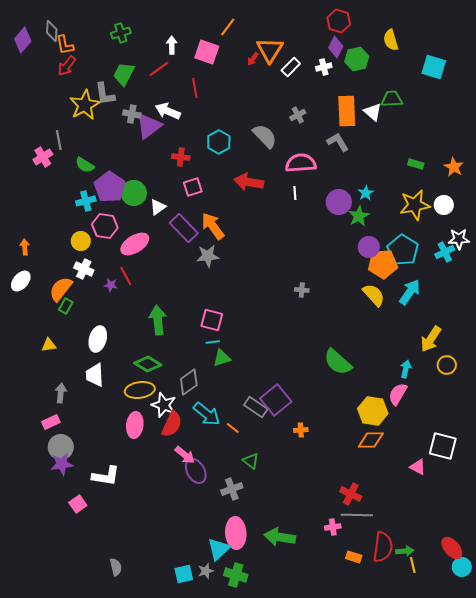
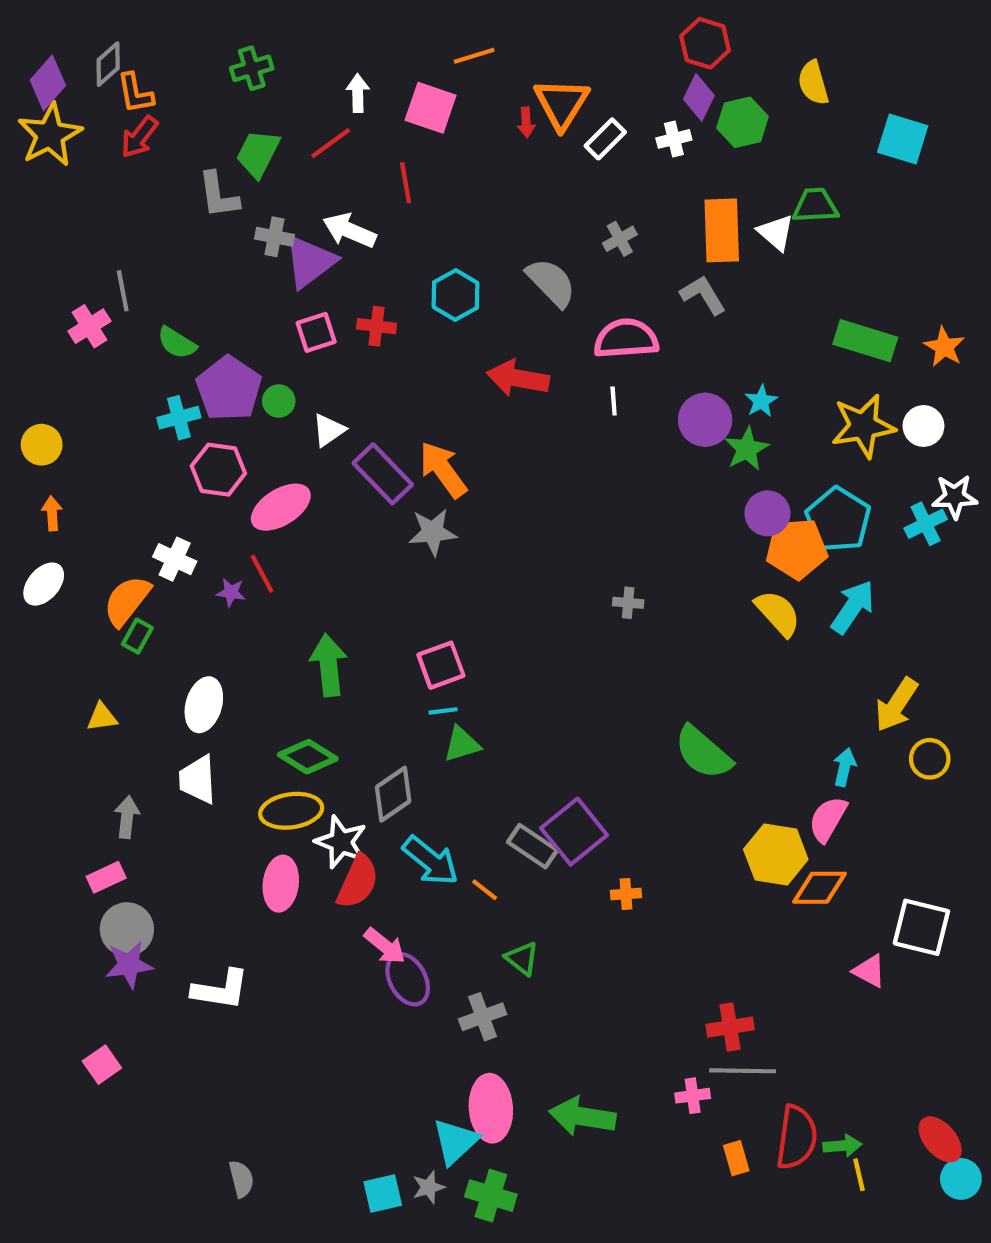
orange line: (228, 27) -> (474, 56), turned 36
gray diamond: (52, 31) -> (108, 64), turned 45
red arrow: (253, 59) -> (526, 122), turned -40
yellow star: (85, 105) -> (50, 135), moved
green rectangle: (416, 164) -> (865, 341), size x1.8
pink square: (193, 187) -> (316, 332), moved
green circle: (134, 193) -> (279, 401), size x0.6
yellow circle: (81, 241) -> (42, 445), moved
pink square: (212, 320) -> (441, 665), turned -35
orange diamond: (371, 440) -> (819, 888), moved
red cross: (351, 494) -> (730, 1027), turned -35
pink square: (78, 504) -> (102, 1065), moved
orange rectangle: (354, 557) -> (736, 1158), turned 56

